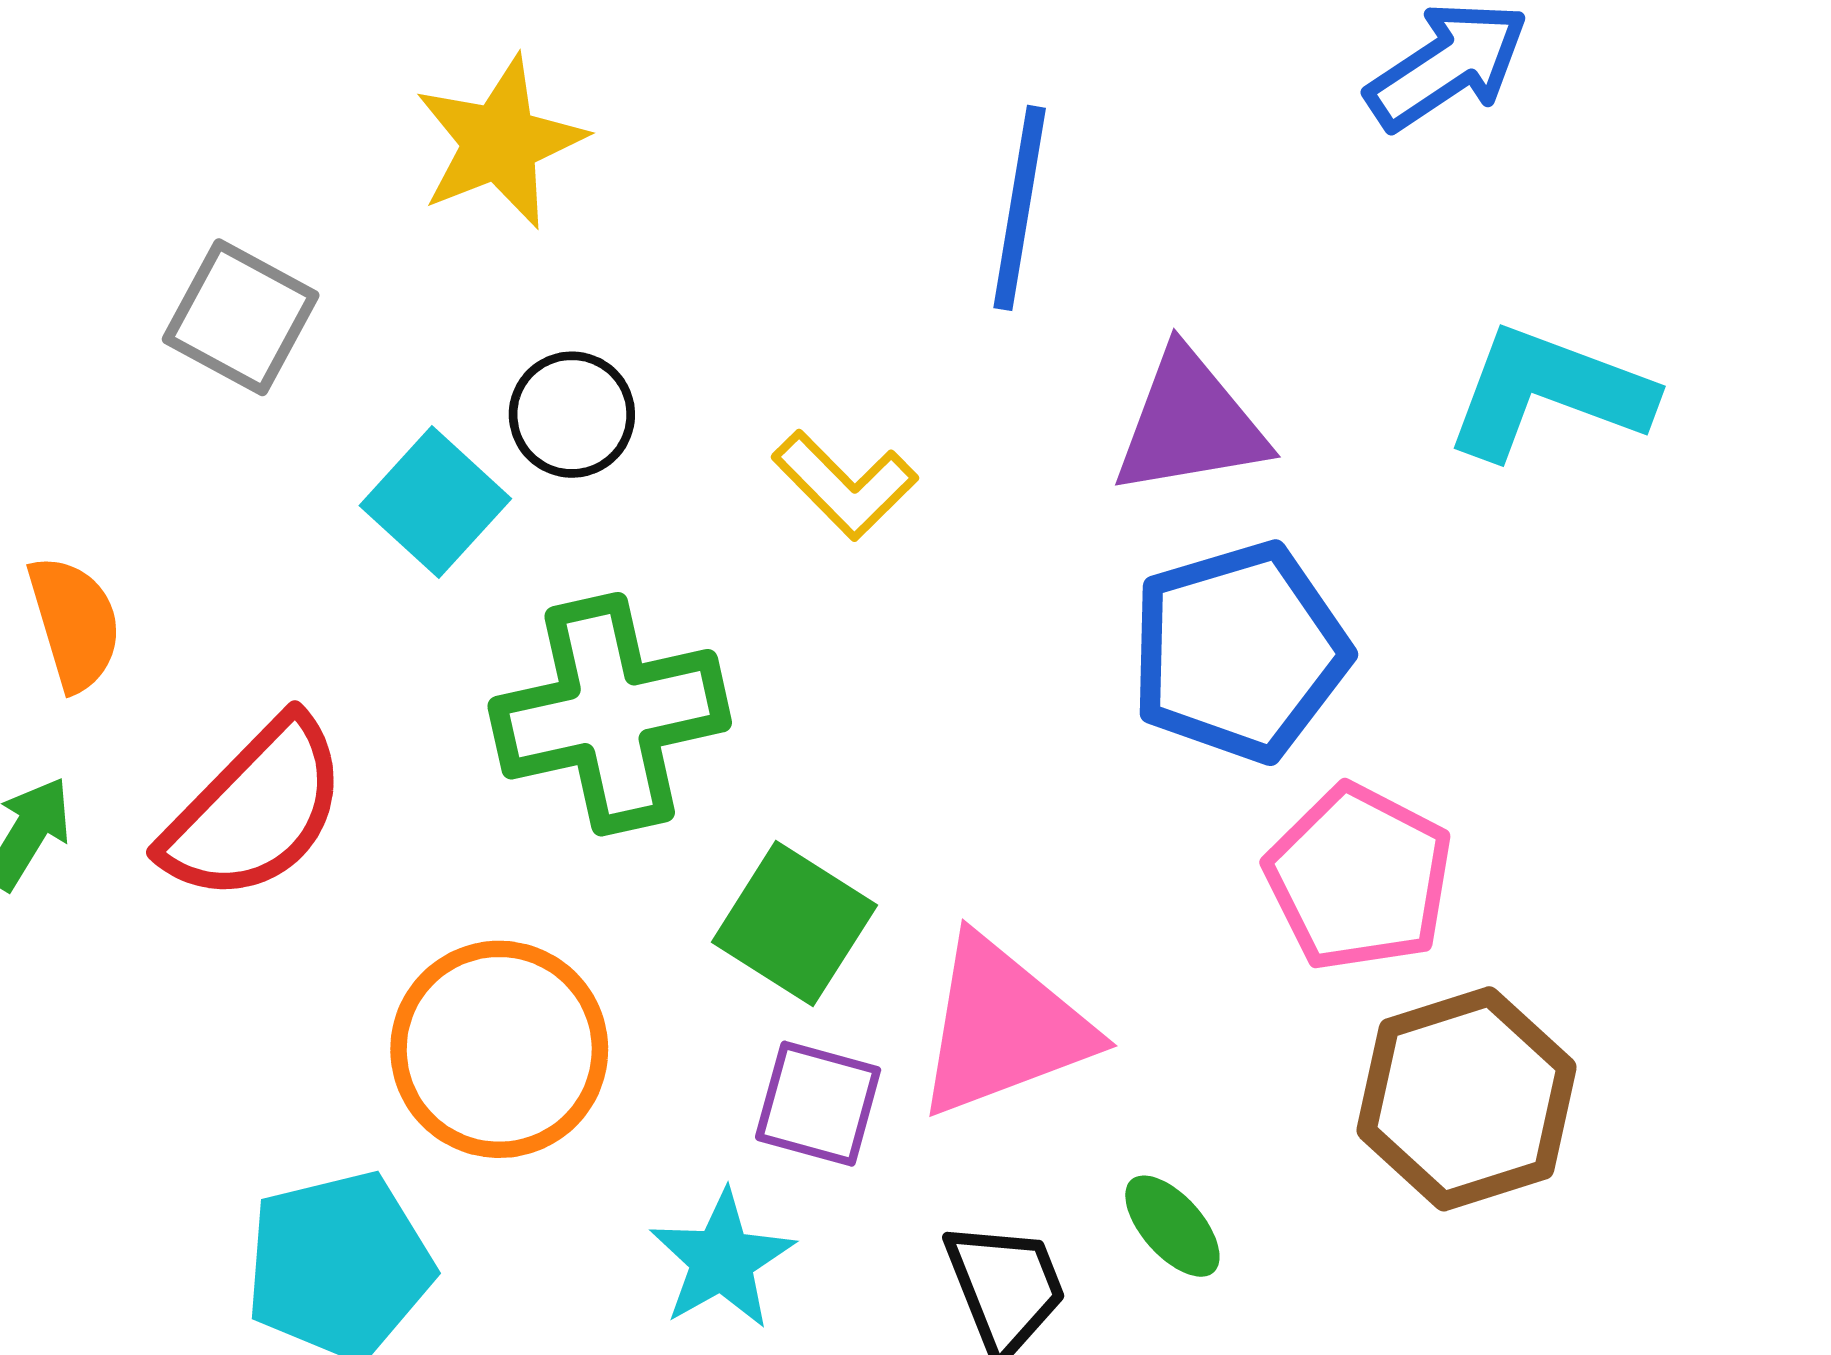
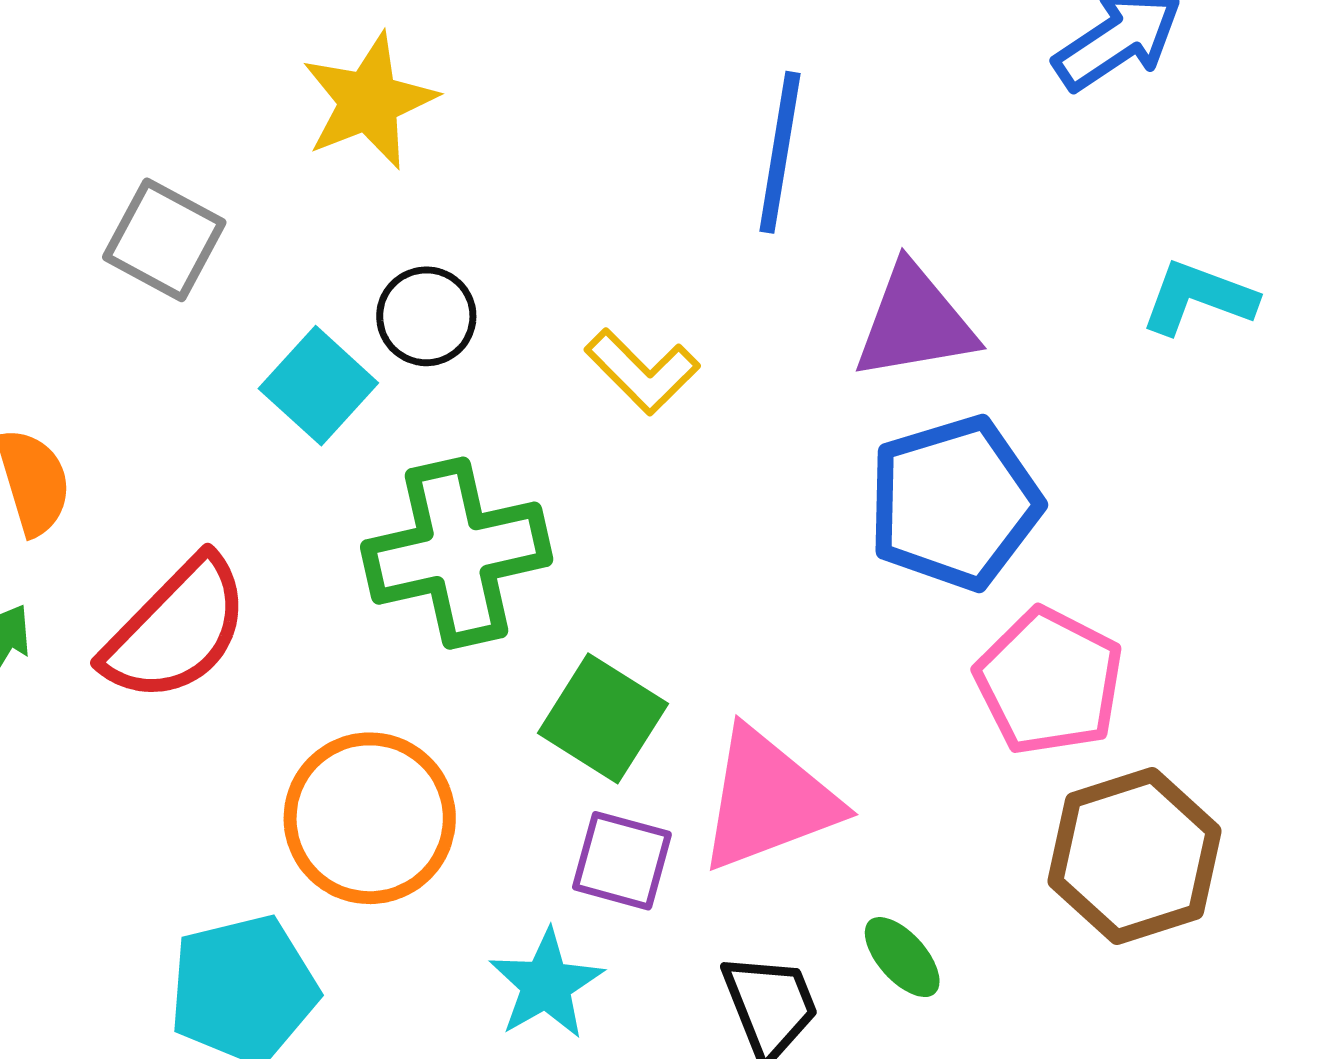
cyan L-shape: (1549, 393) -> (1198, 298), size x0.7

